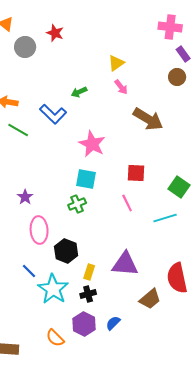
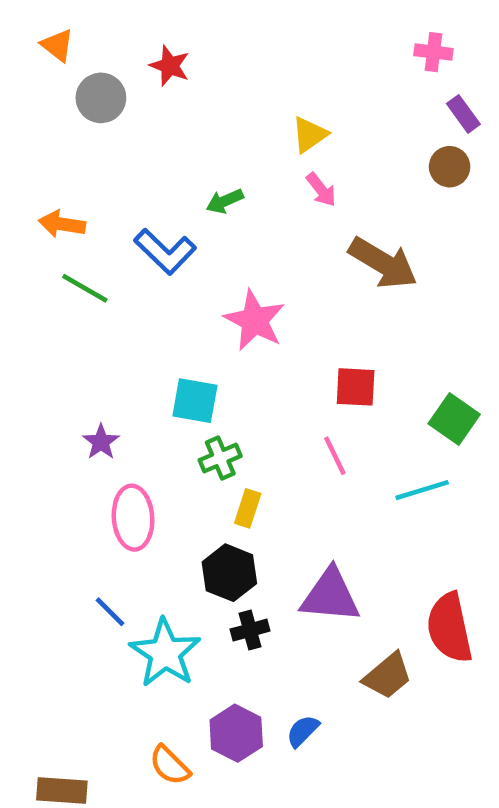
pink cross: (170, 27) -> (433, 52), size x0.7
cyan square: (86, 179) -> (195, 401), moved
black hexagon: (66, 251) -> (229, 573), moved
yellow rectangle: (89, 272) -> (248, 508), moved
black cross: (88, 294) -> (250, 630), moved

